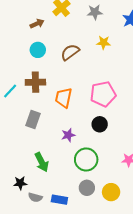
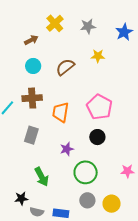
pink pentagon: (103, 94) -> (99, 107), turned -30

